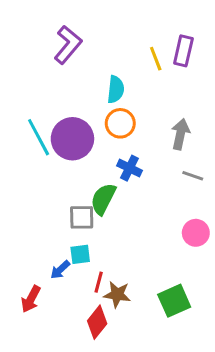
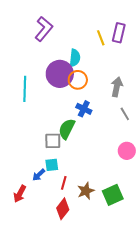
cyan line: (39, 137) -> (25, 89), turned 30
purple circle: (72, 139) -> (60, 74), moved
gray line: (193, 176) -> (125, 114), turned 40
brown star: (117, 294) -> (86, 191), moved, turned -30

